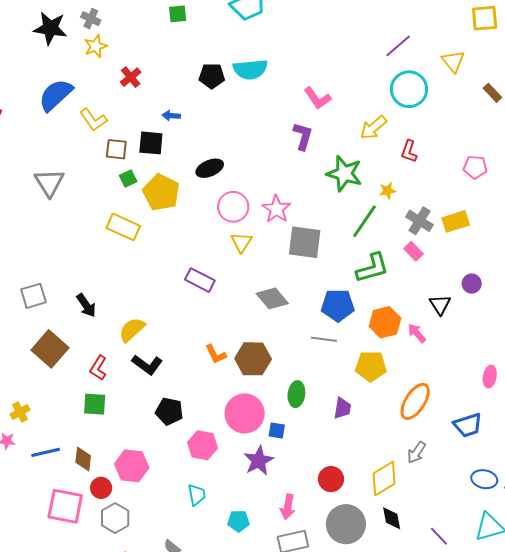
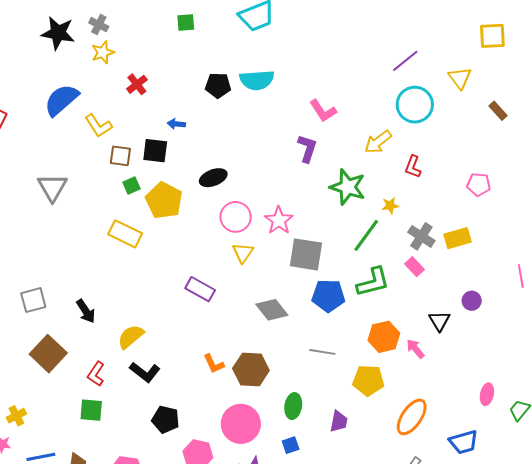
blue pentagon: (338, 305) -> (328, 296), moved
blue square: (277, 430) -> (291, 445), moved, turned -30

